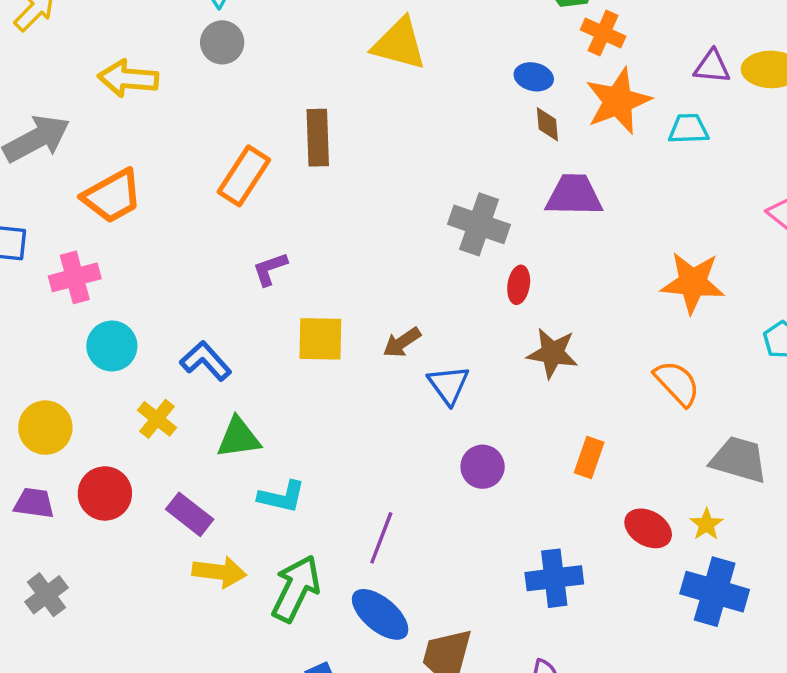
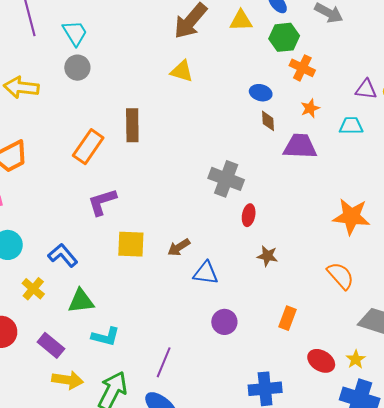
yellow triangle: (399, 44) -> (182, 71), size x0.7
orange star: (618, 101) -> (310, 108), size x0.5
purple trapezoid: (574, 195) -> (300, 146), moved
purple L-shape: (270, 269) -> (102, 202), size x1.4
brown star: (552, 353) -> (267, 256), size x0.7
blue triangle: (449, 385) -> (206, 273), turned -48

